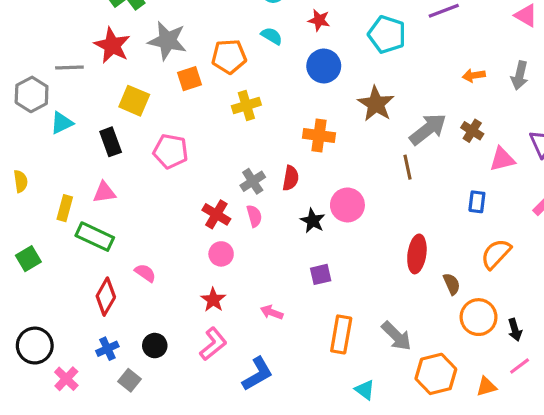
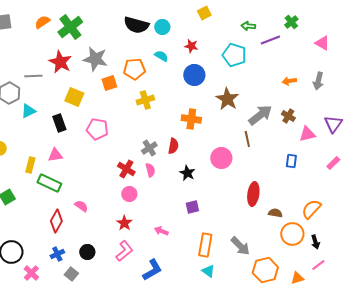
pink circle: (347, 205) -> (221, 158), moved
orange semicircle: (496, 254) -> (311, 209), moved
brown semicircle: (452, 284) -> (275, 213), turned -56
cyan triangle: (365, 390) -> (208, 271), moved

